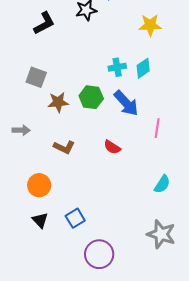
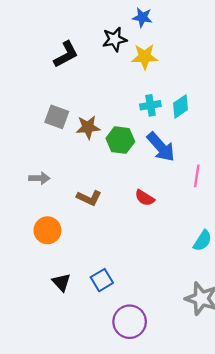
yellow star: (150, 25) -> (145, 57), moved
brown star: (58, 102) -> (88, 127), moved
orange circle: (39, 185) -> (47, 230), moved

